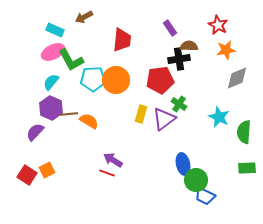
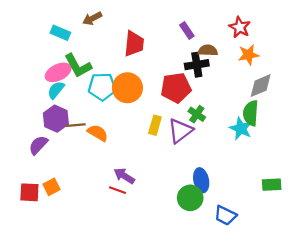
pink ellipse: (53, 52) -> (58, 72), moved
green semicircle: (244, 132) -> (251, 113), moved
red square: (27, 175) -> (29, 192), turned -30
green circle: (196, 180) -> (190, 198), moved

